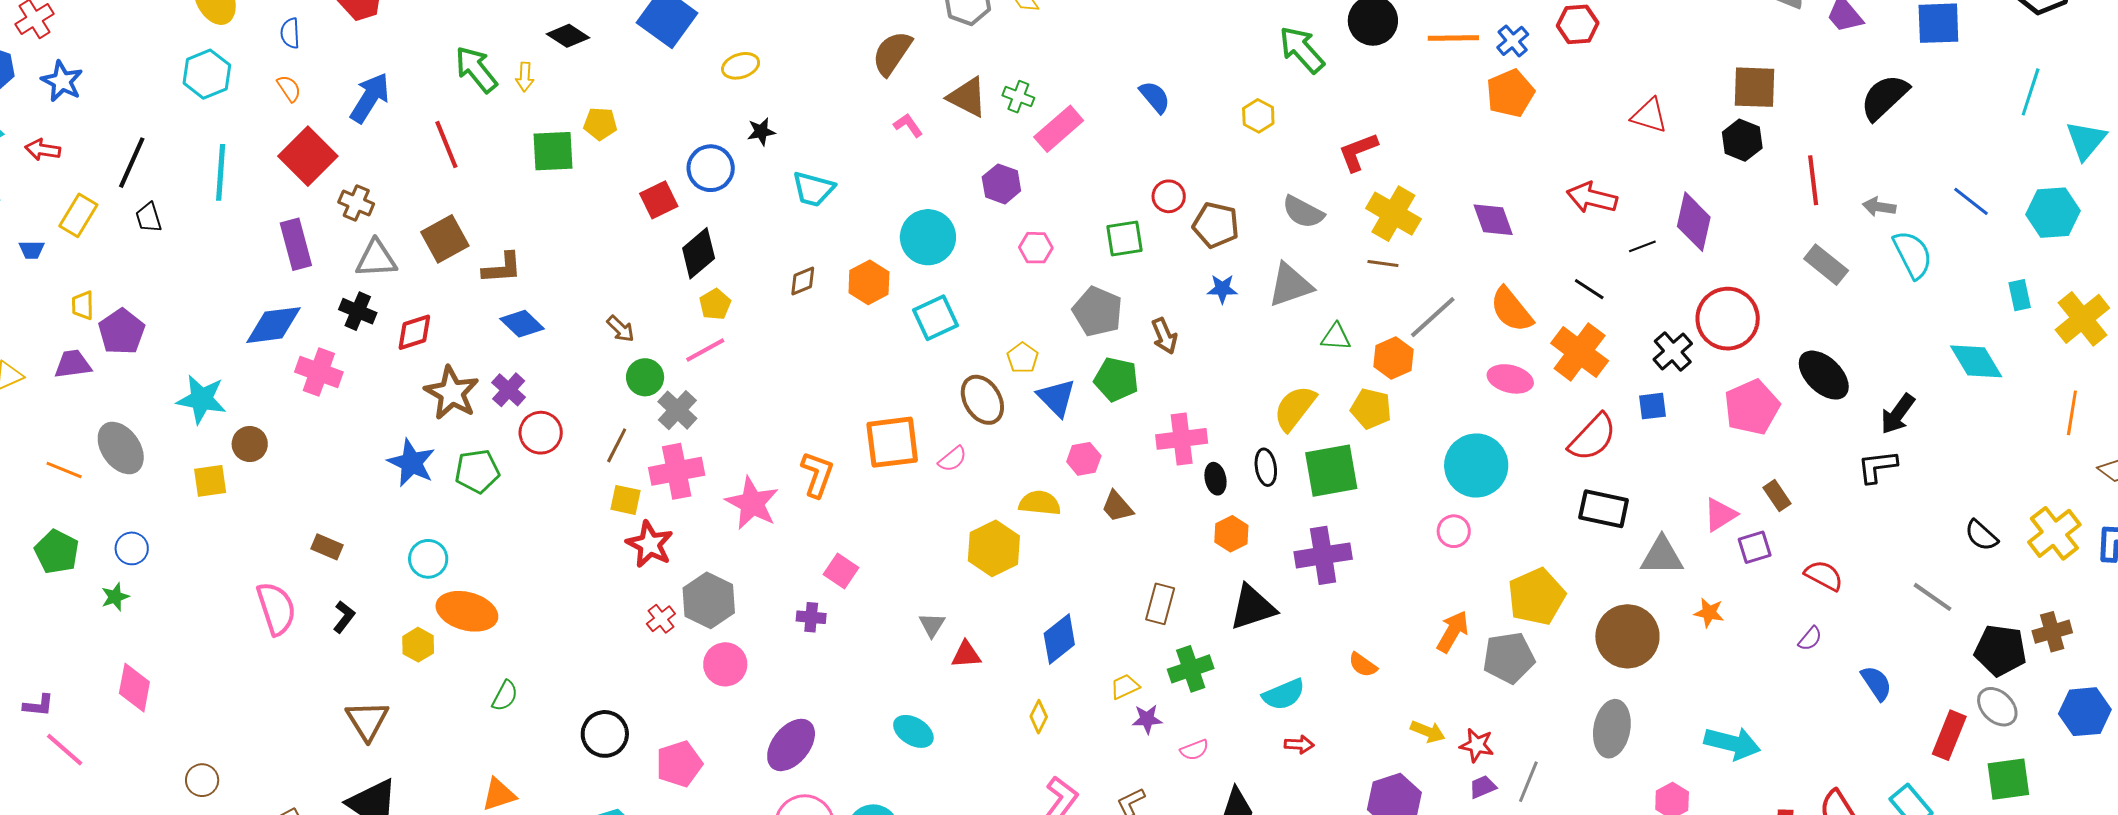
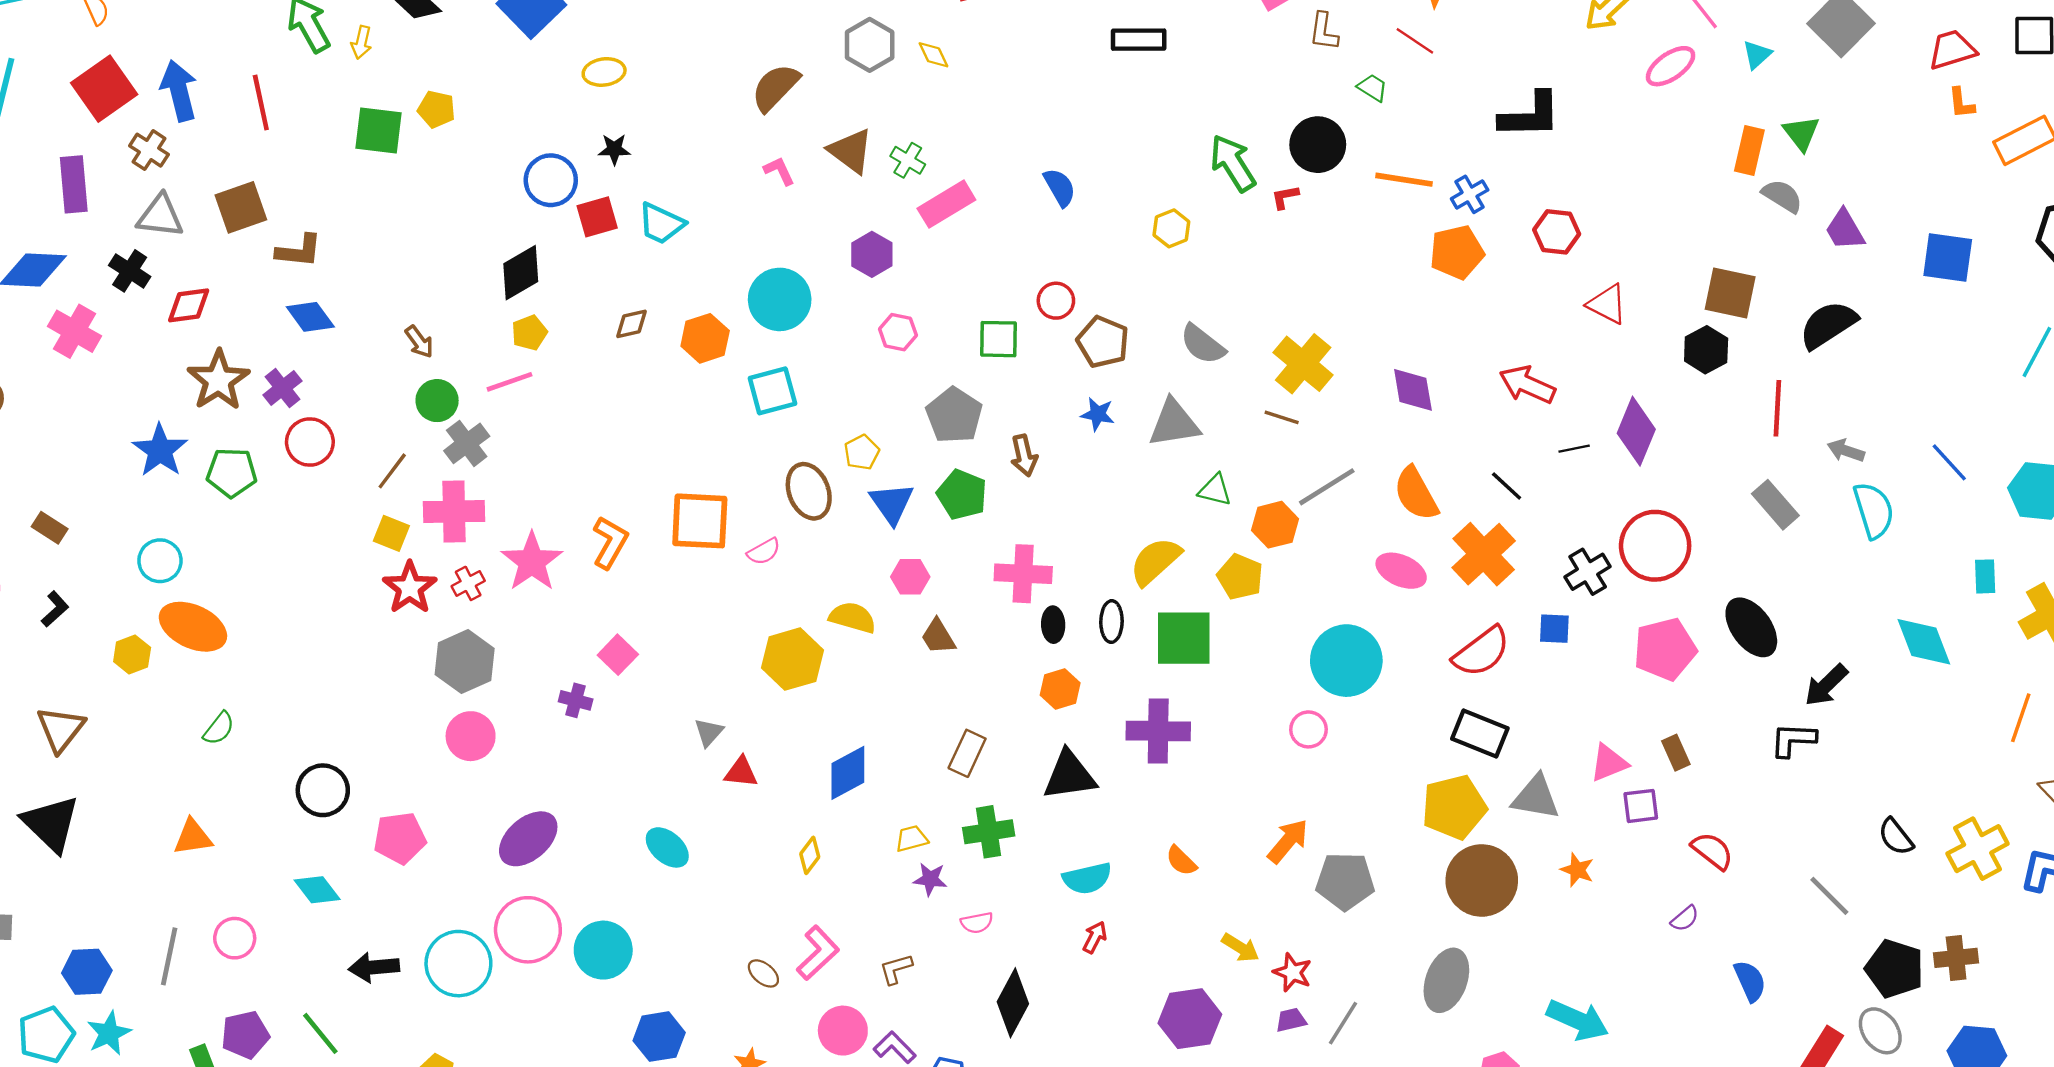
red hexagon: (1578, 24) -> (1557, 232), moved
black semicircle: (1885, 97) -> (1828, 325), moved
blue arrow: (370, 98) -> (179, 91), moved, turned -56
red L-shape: (1358, 152) -> (1285, 197), moved, size x0.6
red square: (659, 200) -> (597, 217), moved
yellow pentagon: (1537, 597) -> (1454, 807), moved
red cross: (661, 619) -> (468, 583), moved
red arrow: (1299, 745) -> (1095, 937), turned -76

